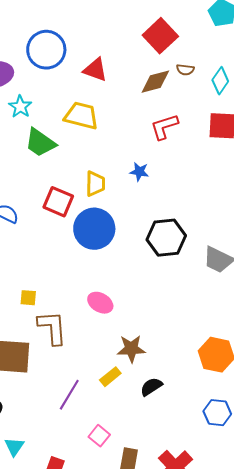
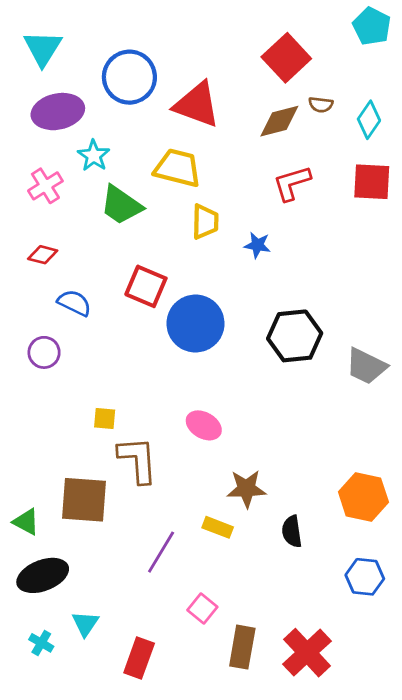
red triangle: (95, 70) -> (197, 105), size x1.4
yellow trapezoid: (95, 184) -> (205, 222), moved
yellow rectangle: (110, 377) -> (218, 527), turned 60
black semicircle: (151, 387) -> (292, 531), moved, turned -65

